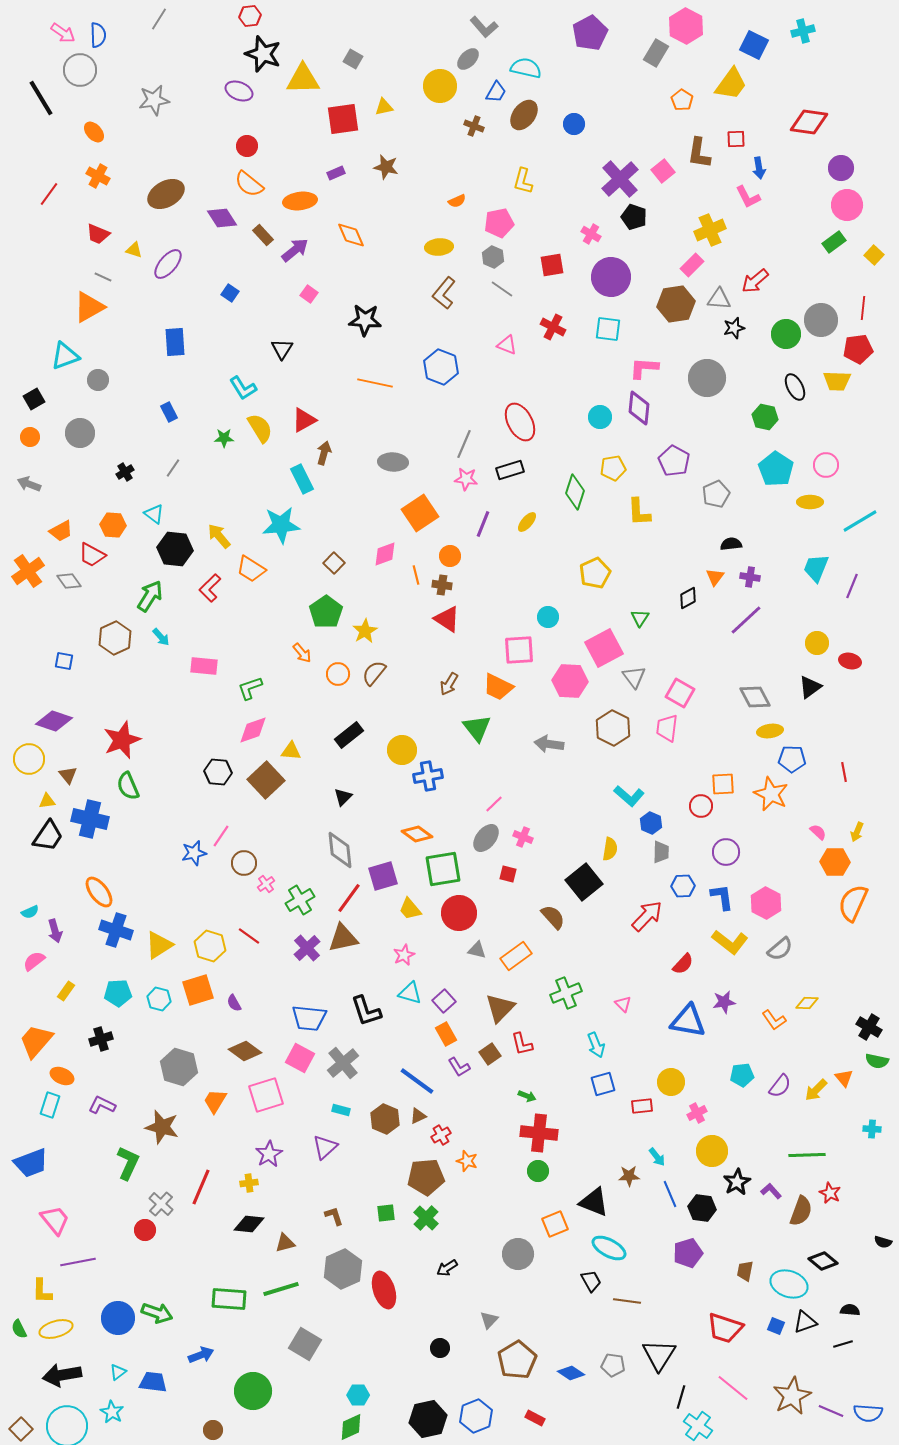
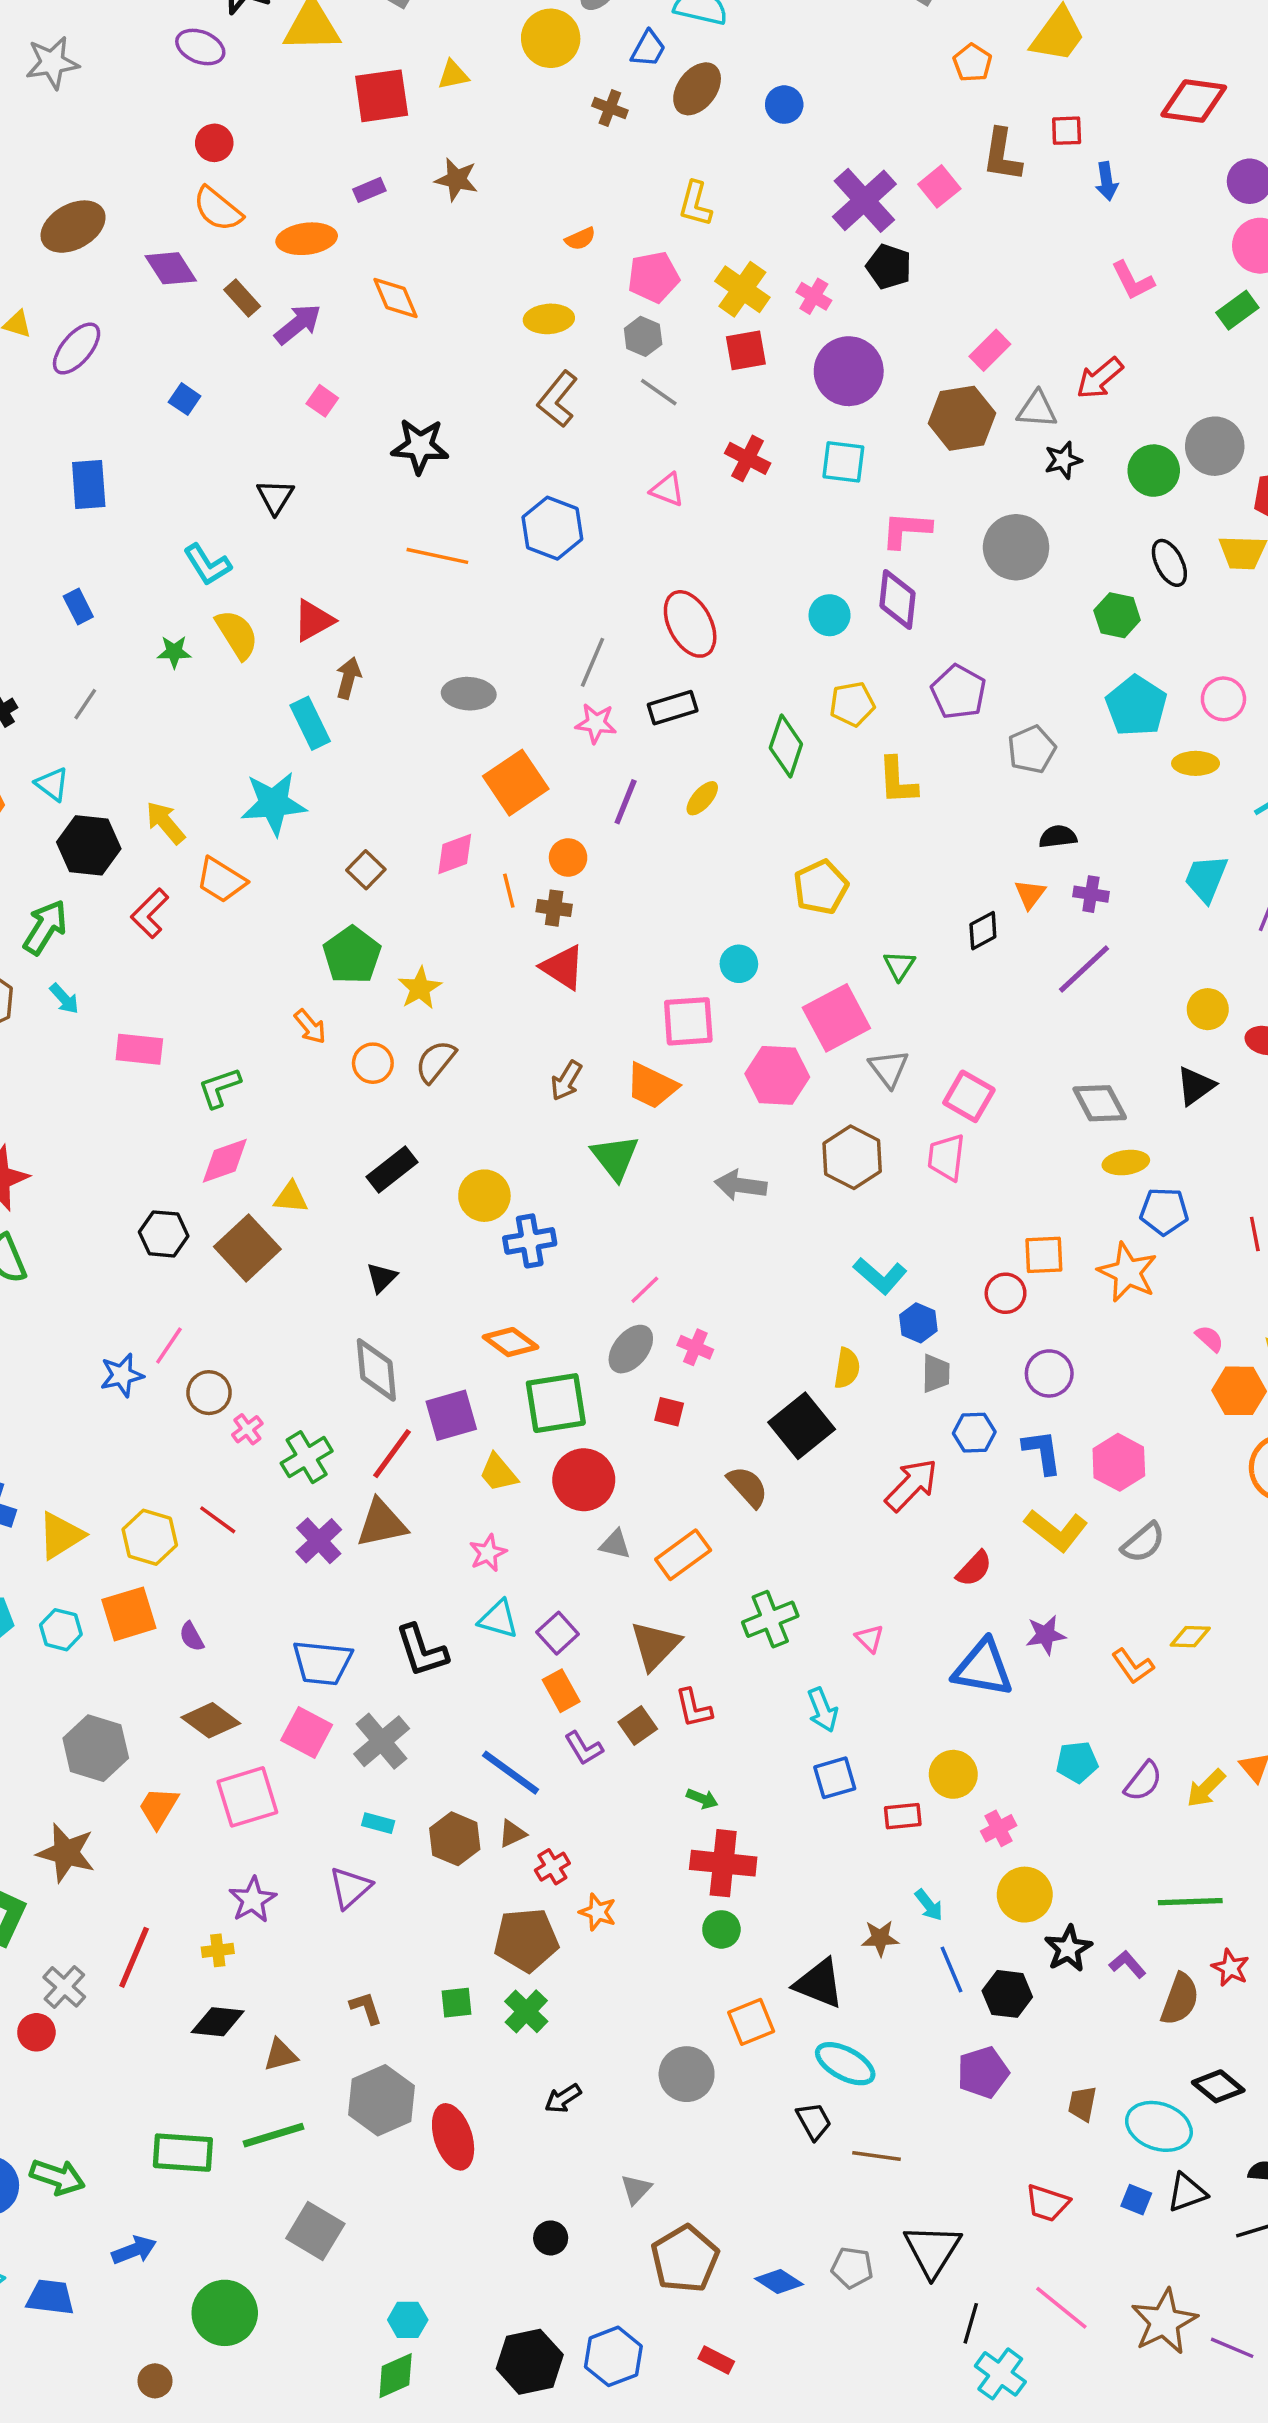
pink L-shape: (748, 197) -> (1133, 281), moved
yellow cross: (710, 230) -> (742, 289), moved, turned -32
red trapezoid: (725, 1328) -> (1047, 2203), size x0.7

